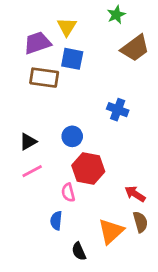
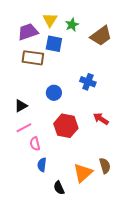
green star: (116, 15) -> (72, 25), moved
blue circle: (72, 136) -> (54, 93), moved
pink semicircle: (68, 193) -> (35, 144), moved
red arrow: (135, 194) -> (101, 119), moved

